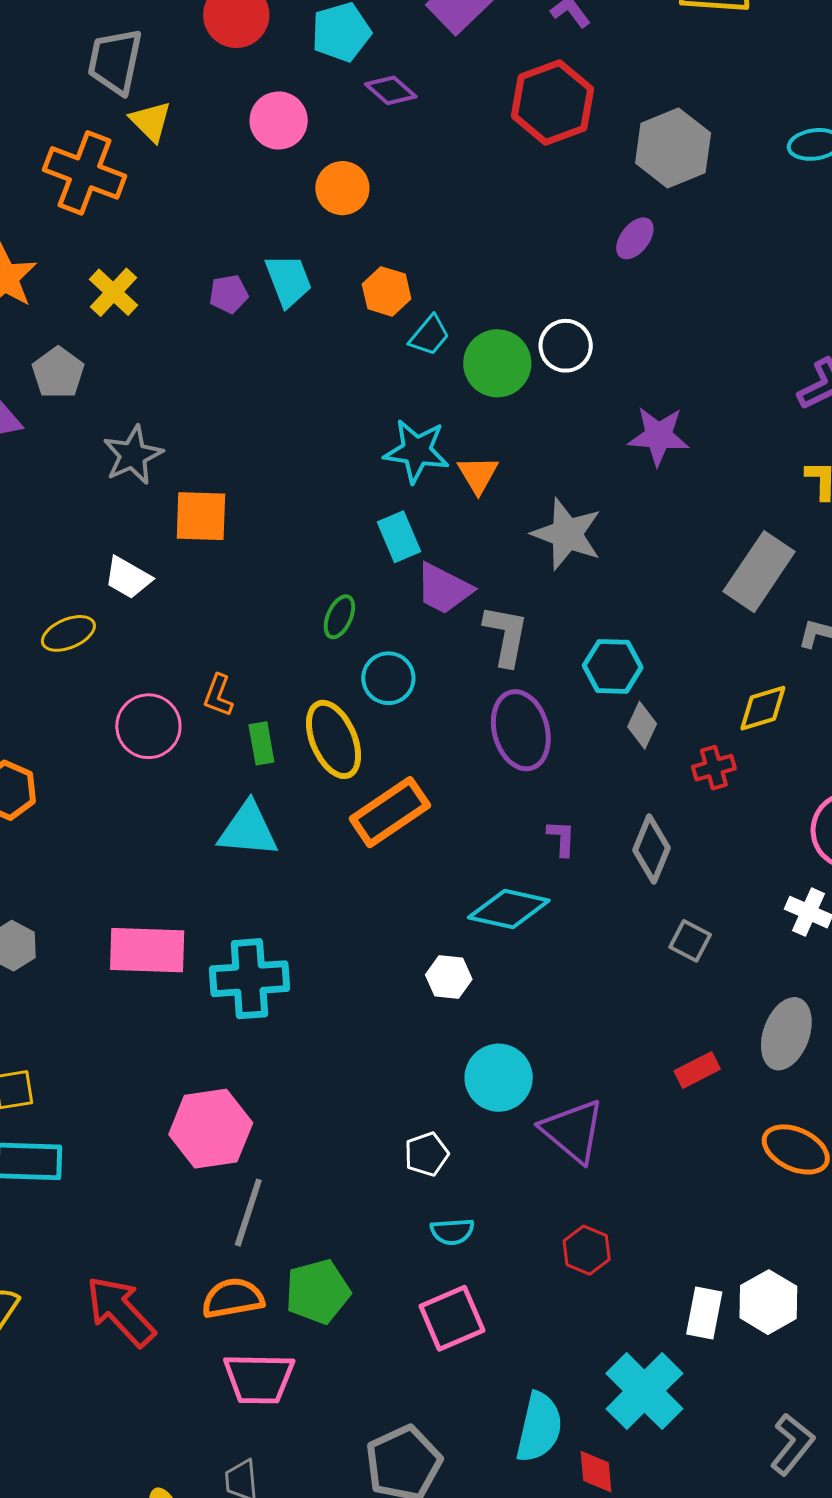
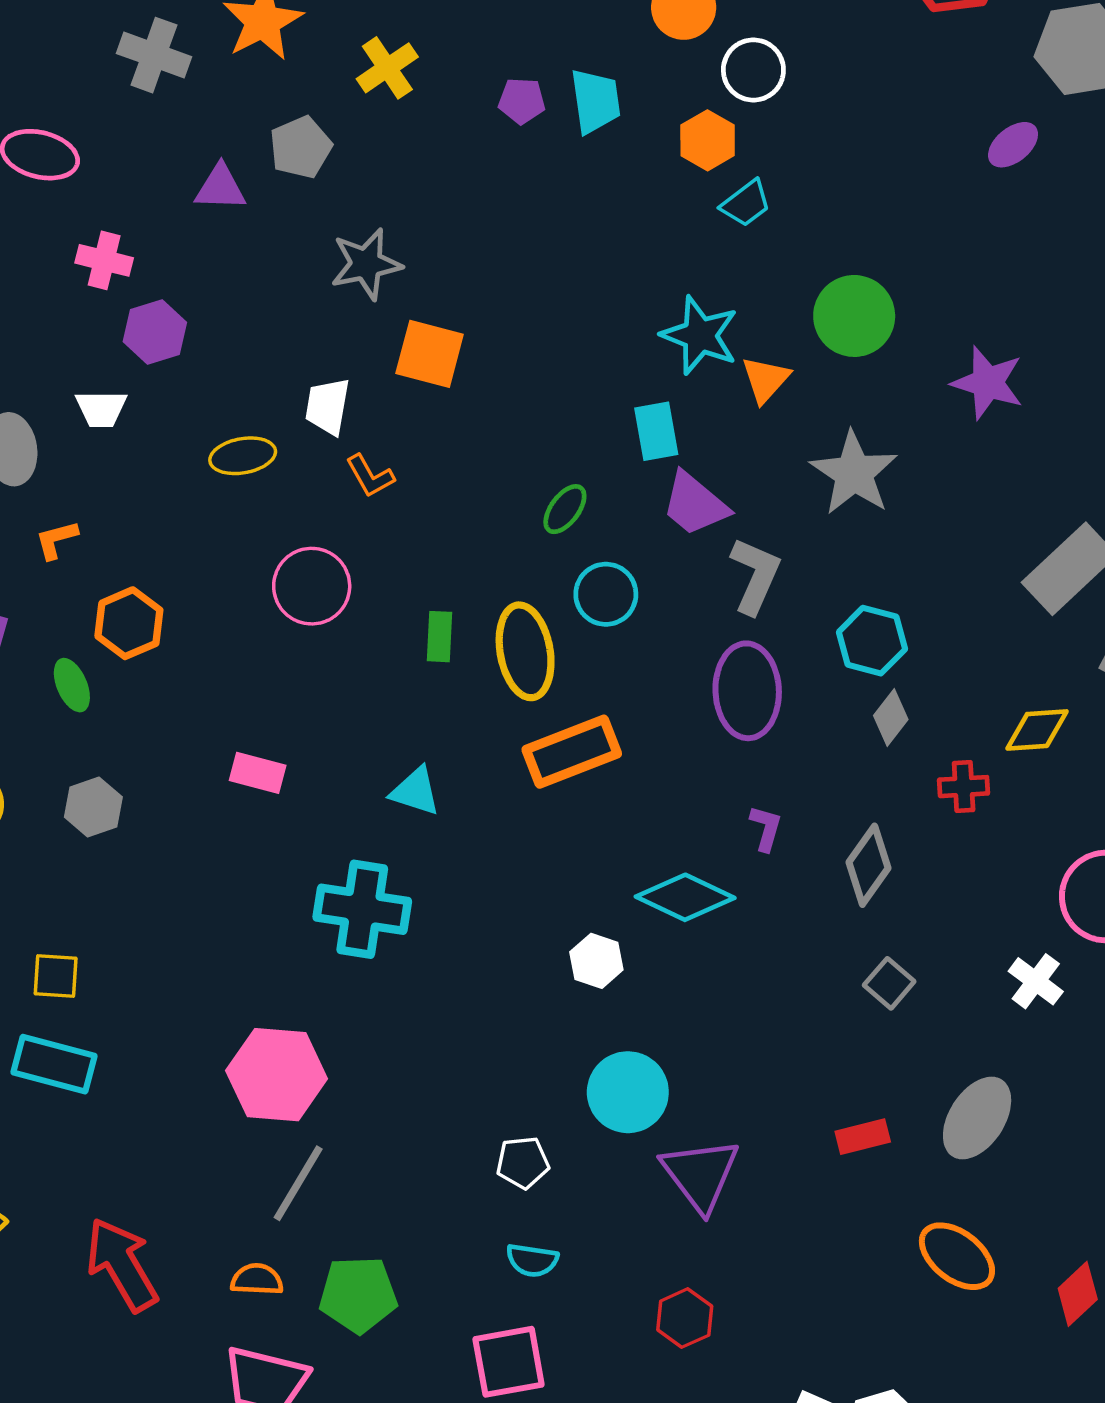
white circle: (566, 346) -> (753, 70), moved
green circle: (497, 363) -> (854, 316), moved
white trapezoid: (128, 578) -> (327, 406), turned 57
orange L-shape: (218, 695) -> (370, 476), moved, turned -63
cyan triangle: (248, 830) -> (415, 791), moved, size x0.7
pink rectangle: (147, 950) -> (258, 773), moved, size x0.6
orange semicircle: (233, 1298) -> (257, 1279), size x0.7

